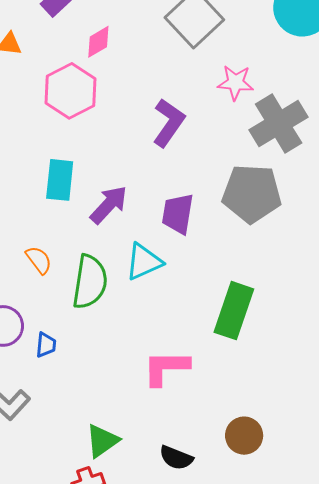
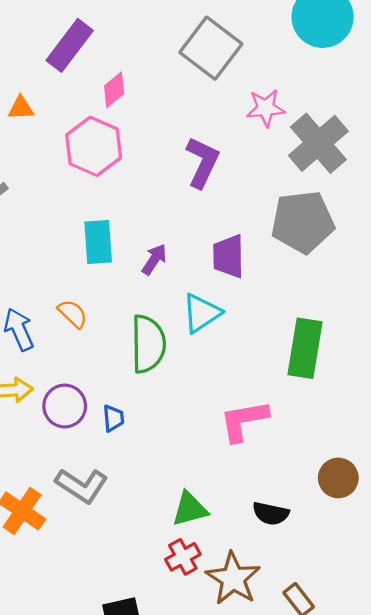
purple arrow: (109, 205) -> (154, 259), size x0.7
orange semicircle: (39, 260) -> (73, 314), moved
green triangle: (102, 441) -> (190, 509), turned 30

